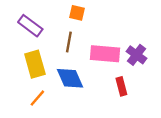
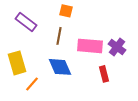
yellow rectangle: (35, 64) -> (17, 63), moved

